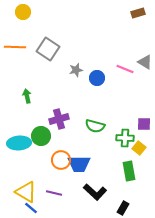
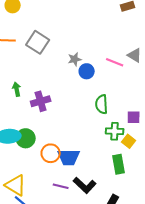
gray star: (76, 70) -> (75, 59), moved
purple cross: (59, 119) -> (41, 101), moved
green semicircle: (95, 126) -> (102, 104), moved, turned 72
green circle: (41, 136) -> (26, 138), moved
purple line: (54, 193) -> (61, 186), moved

